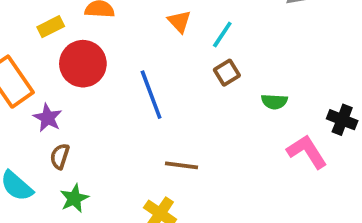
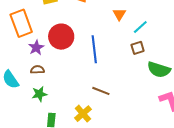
red circle: (83, 64) -> (61, 37), moved
green semicircle: (274, 102) -> (159, 70), size x1.6
brown semicircle: (60, 156) -> (37, 70), turned 56

